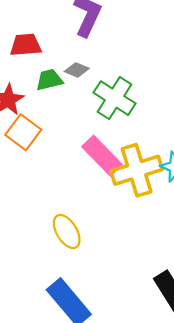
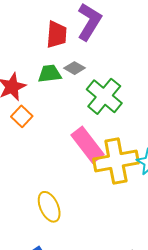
red trapezoid: (26, 45) -> (57, 35), moved, turned 92
orange square: (23, 132) -> (22, 116), size x0.7

